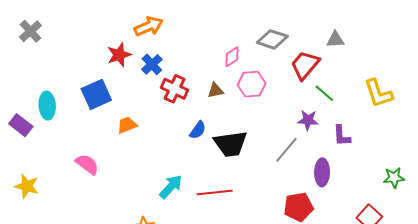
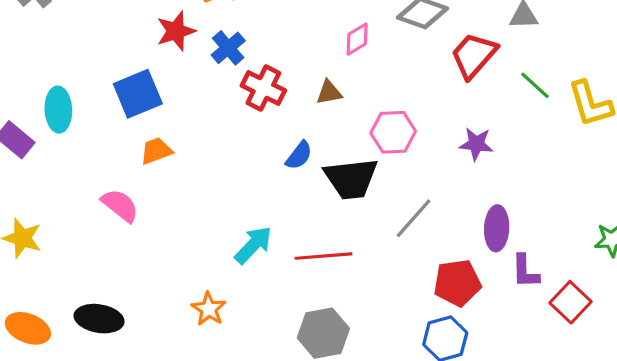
pink hexagon: (252, 84) -> (393, 132), moved
green line: (324, 93) -> (535, 85), moved
orange trapezoid: (127, 125) -> (156, 151), moved
purple L-shape: (342, 136) -> (525, 271), moved
gray line: (286, 150) -> (414, 218), moved

